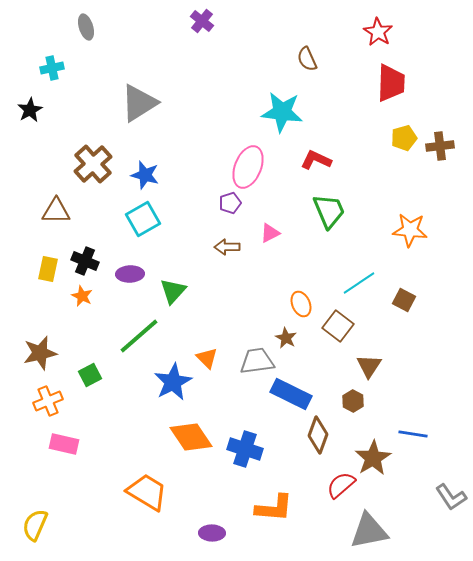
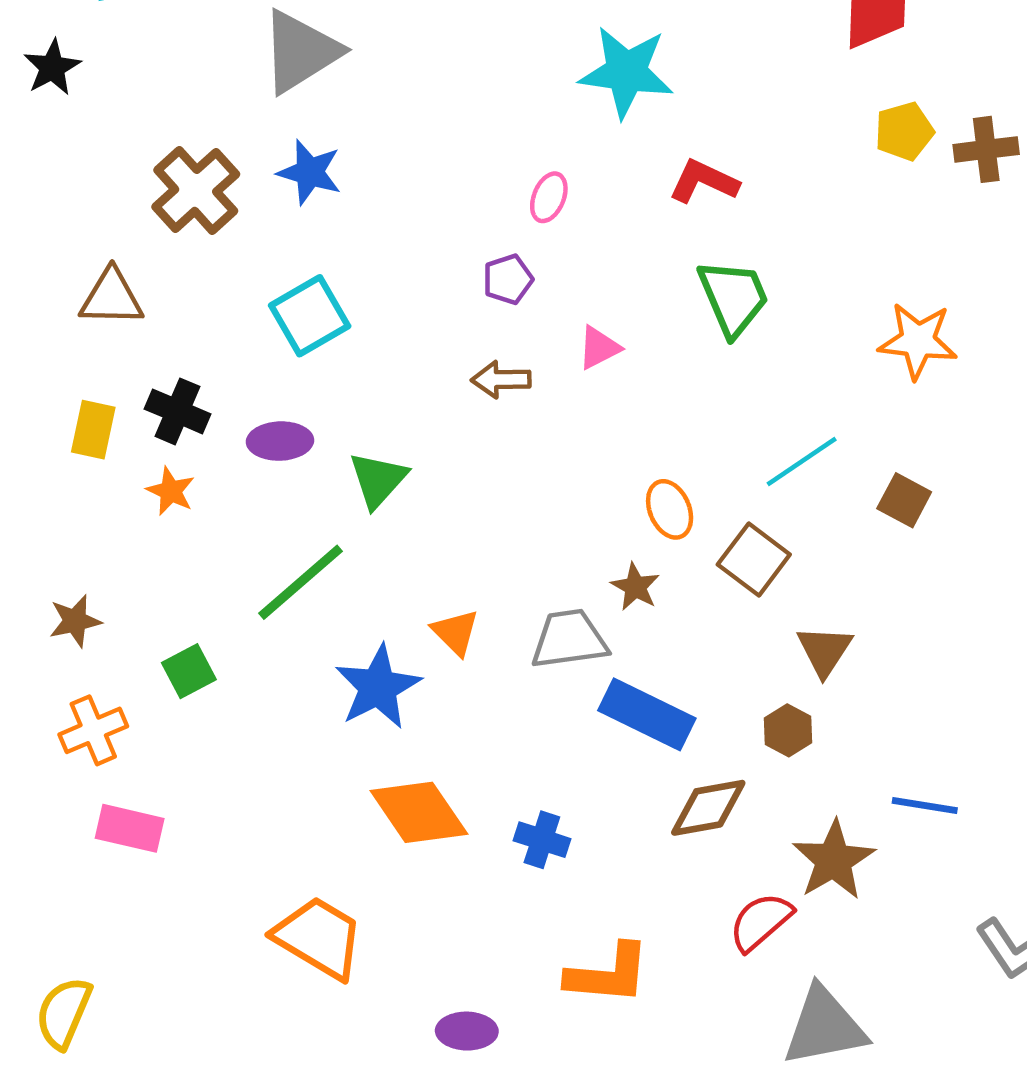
pink ellipse: (248, 167) -> (549, 197), size x0.5
blue star: (145, 175) -> (310, 172), moved
brown star: (40, 353) -> (75, 621), size x0.7
brown diamond: (318, 435) -> (708, 808), turned 60
blue cross: (245, 449) -> (542, 840), size x0.7

